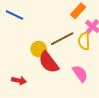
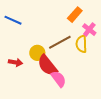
pink semicircle: (80, 74) -> (59, 79), moved
red arrow: (19, 81) -> (16, 62), moved

